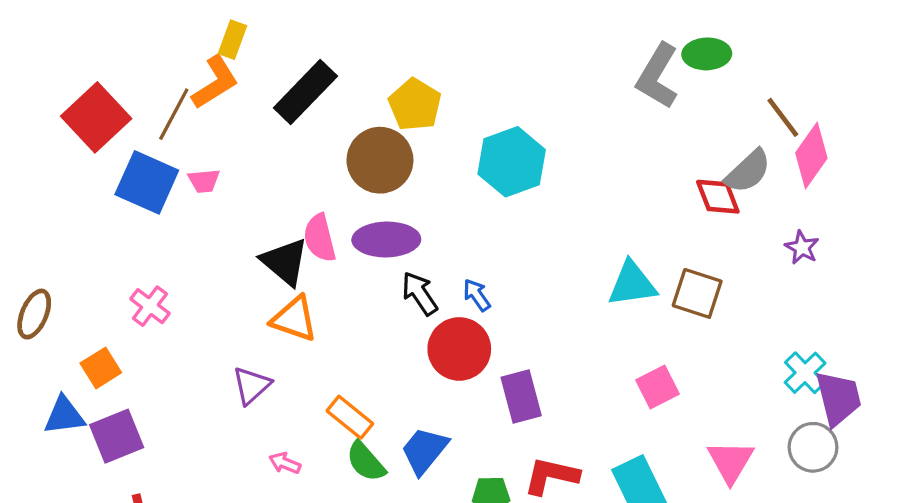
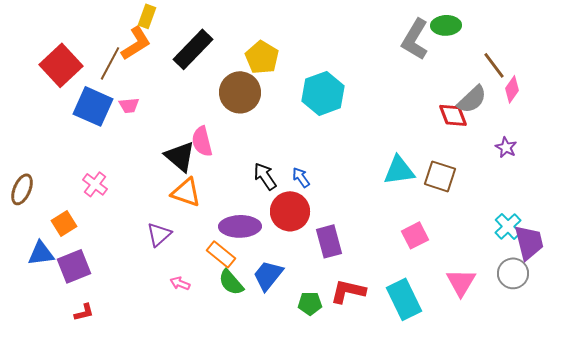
pink diamond: (811, 155) -> (512, 89), size x0.7
purple ellipse: (386, 240) -> (240, 226), moved

